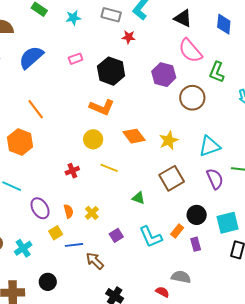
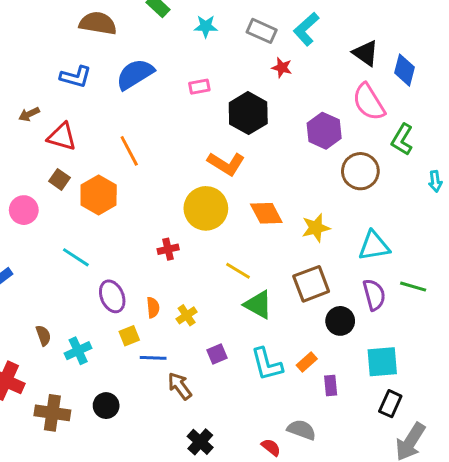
blue diamond: (224, 24) -> (405, 70), moved
yellow circle: (93, 139) -> (206, 208), size x1.5
yellow line: (109, 168) -> (238, 271), moved
green triangle: (138, 198) -> (258, 305), size x1.5
black circle: (197, 215) -> (340, 321), moved

